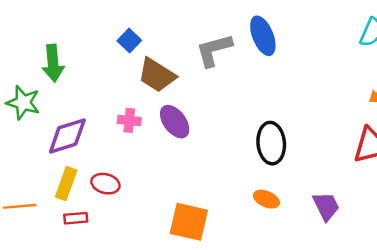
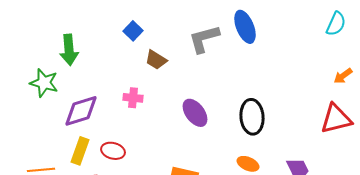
brown trapezoid: (157, 75) -> (156, 60), size x0.7
purple ellipse: (175, 122) -> (195, 113), moved

